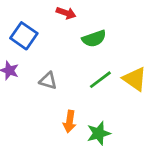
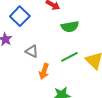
orange arrow: (69, 122) -> (44, 71), moved

